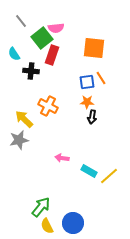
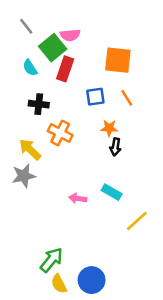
cyan semicircle: (14, 54) -> (30, 68), moved
black cross: (31, 71) -> (39, 104), moved
blue square: (87, 82) -> (95, 97), moved
cyan rectangle: (89, 171) -> (112, 192), moved

